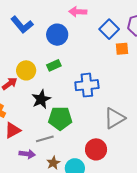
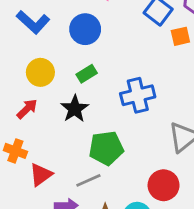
yellow circle: (26, 70) -> (40, 72), moved
black star: (41, 99) -> (75, 109), moved

